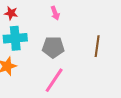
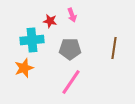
red star: (11, 13) -> (50, 21), moved

